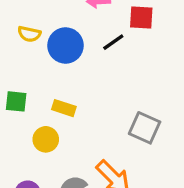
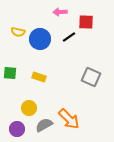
gray square: (145, 128) -> (91, 77), moved
yellow circle: (46, 139) -> (29, 108), moved

